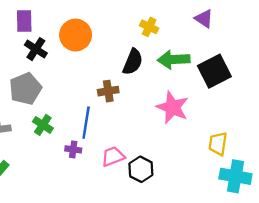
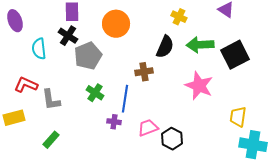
black cross: (36, 49) -> (68, 36), moved
gray pentagon: (25, 89) -> (88, 56), moved
green cross: (43, 125) -> (95, 93), moved

